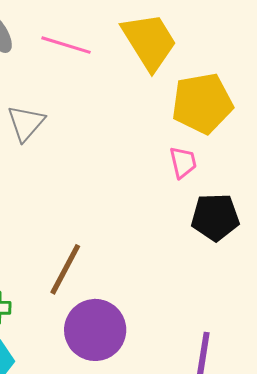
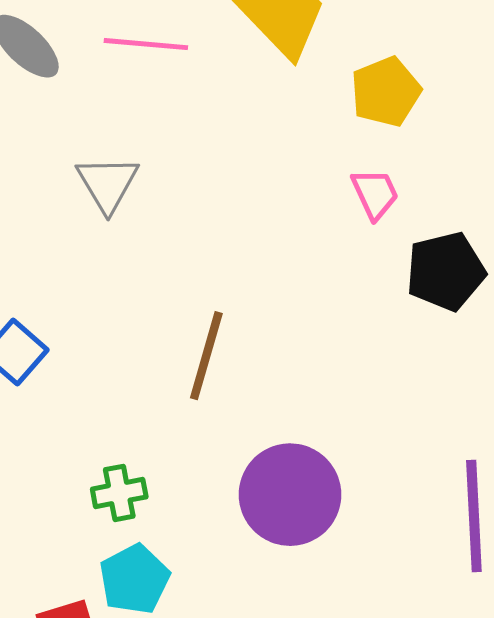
yellow pentagon: (202, 103) -> (386, 92), size x0.7
brown line: (65, 269) -> (206, 356), moved

